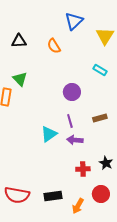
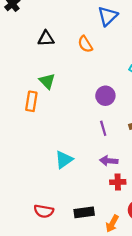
cyan triangle: (49, 134) -> (64, 160), moved
purple arrow: (75, 140) -> (109, 161), moved
red semicircle: (17, 195) -> (44, 211), size x0.7

